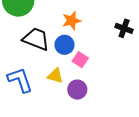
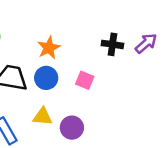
pink square: (80, 60) -> (85, 80), moved

